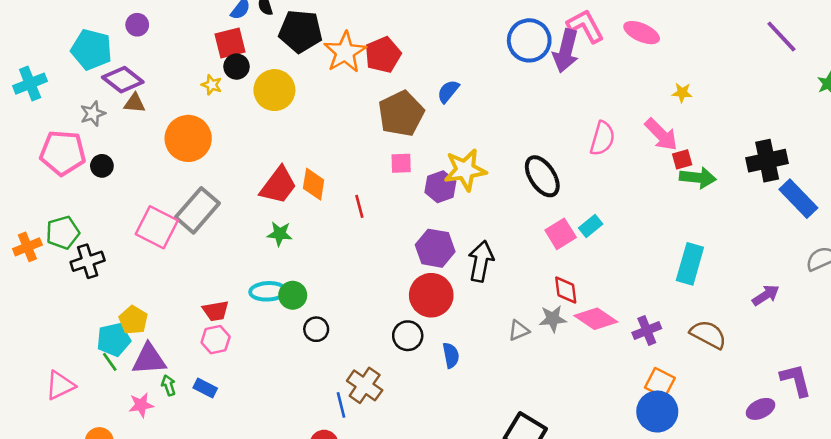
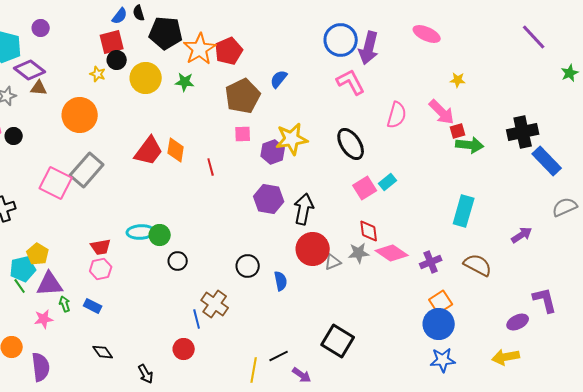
pink L-shape: (585, 26) -> (351, 82), moved
green star: (280, 234) -> (185, 82), moved
red circle: (431, 295) -> (313, 249), moved
orange square: (660, 383) -> (441, 302), turned 30

